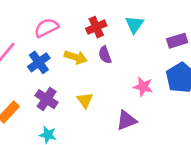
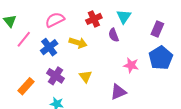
purple rectangle: (177, 41) -> (157, 29), turned -49
purple semicircle: (105, 55) -> (114, 35), moved

